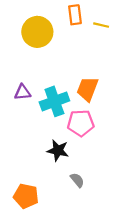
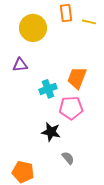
purple triangle: (23, 92) -> (20, 65), moved
cyan cross: (54, 101) -> (48, 89), size x0.7

